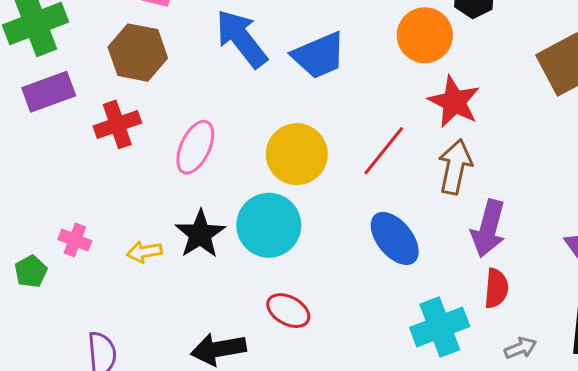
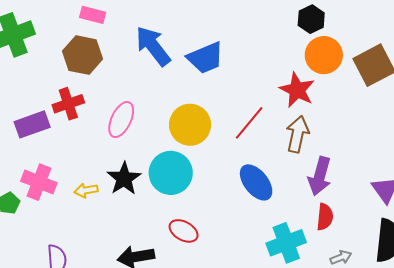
orange circle: (425, 35) -> (324, 55), moved
purple rectangle: (49, 92) -> (32, 124), moved
pink cross: (75, 240) -> (39, 182), size x1.6

